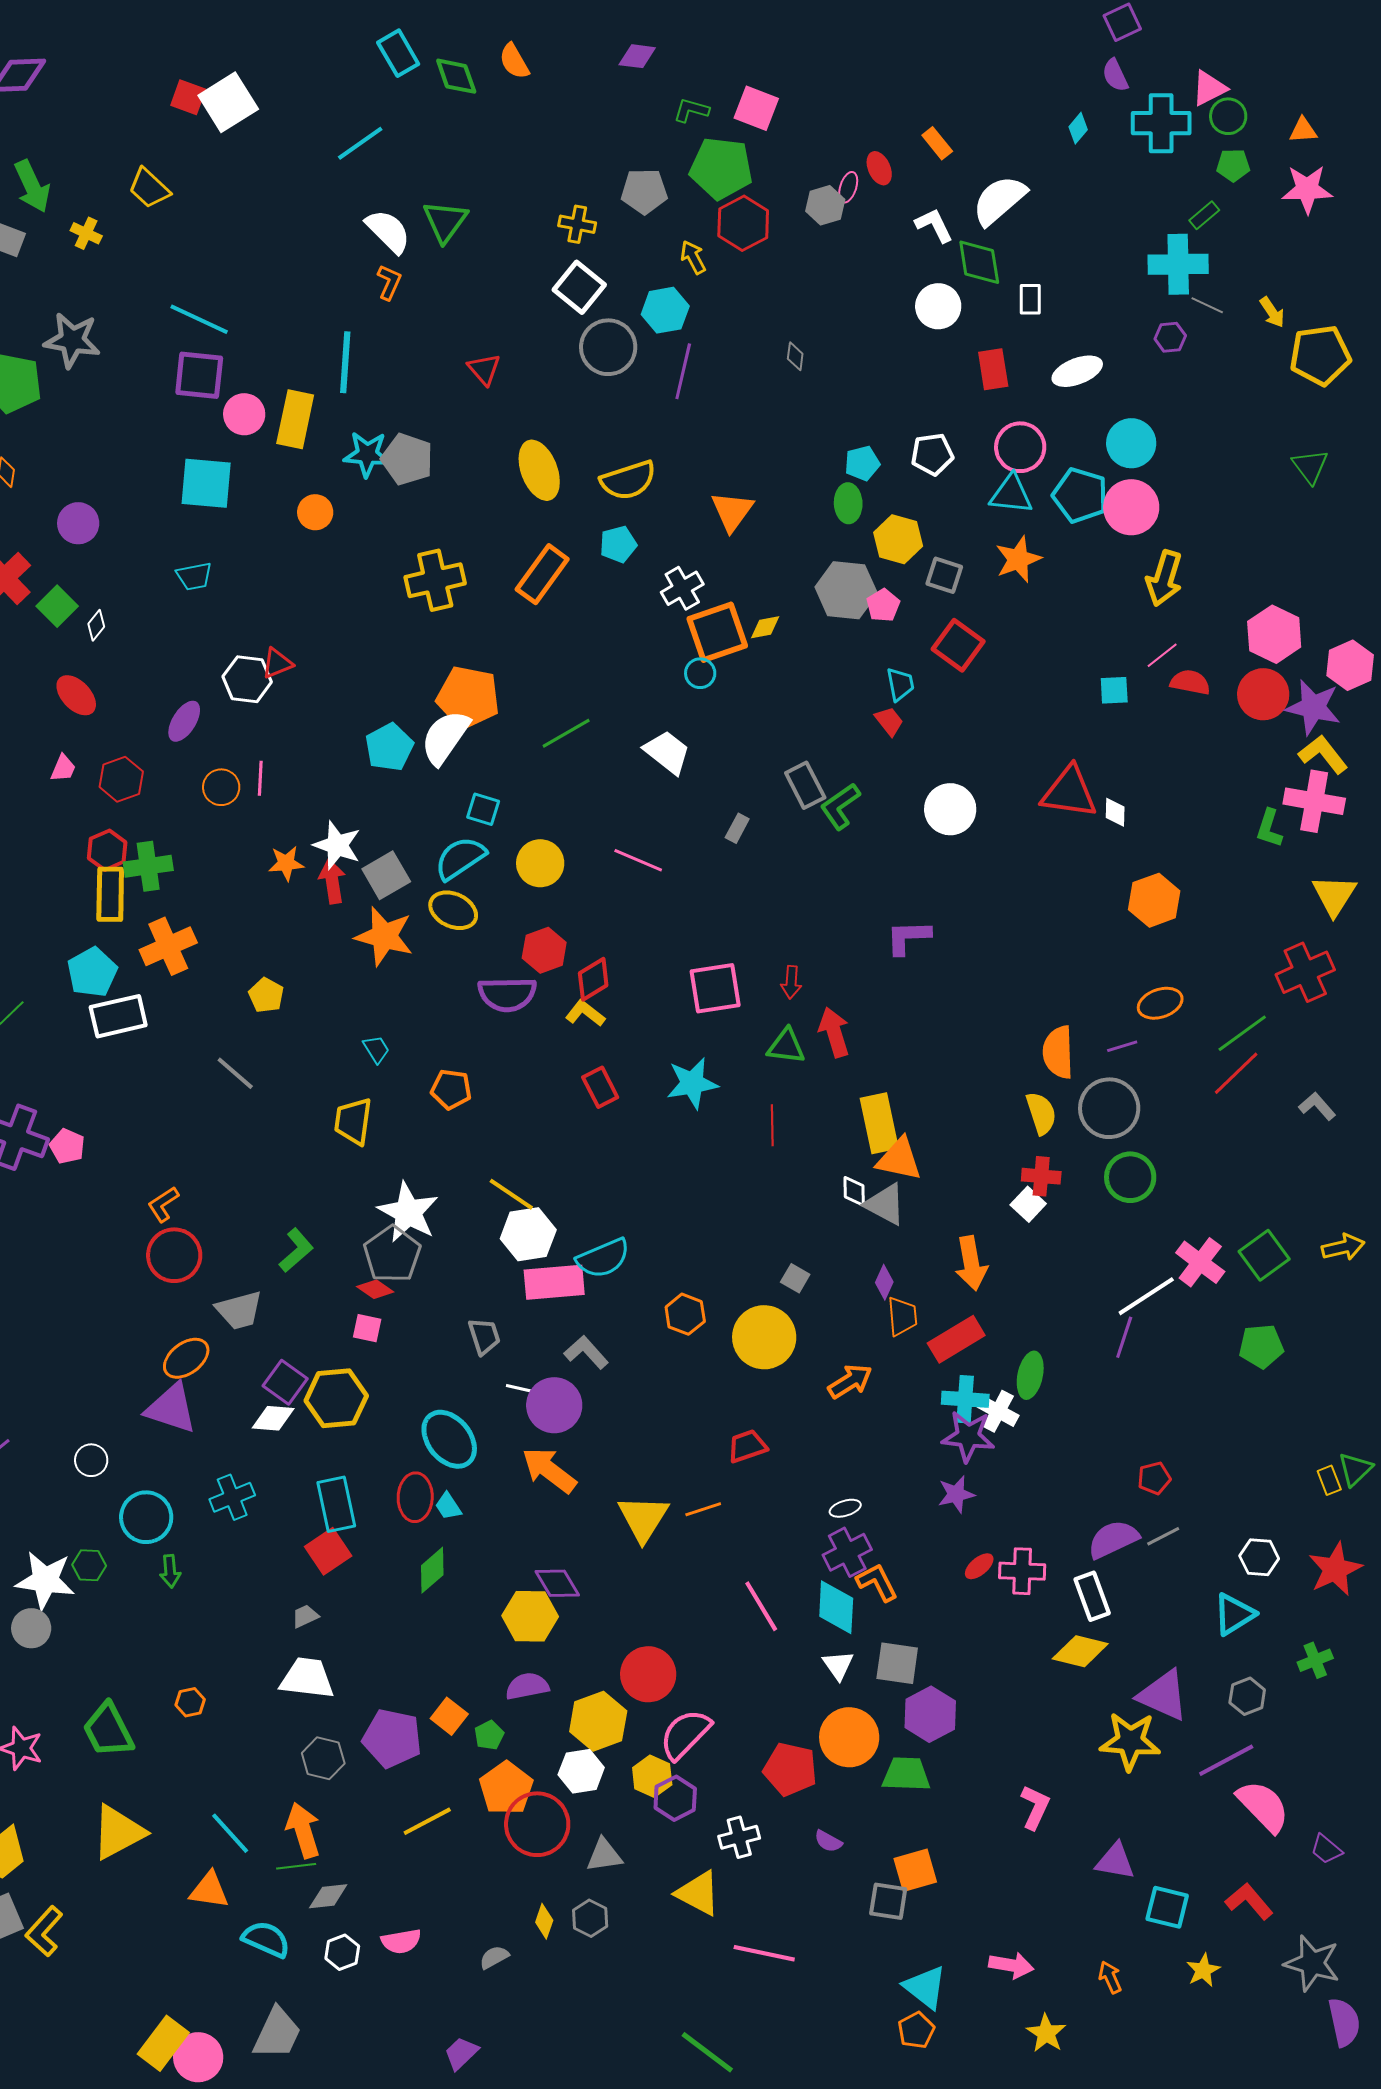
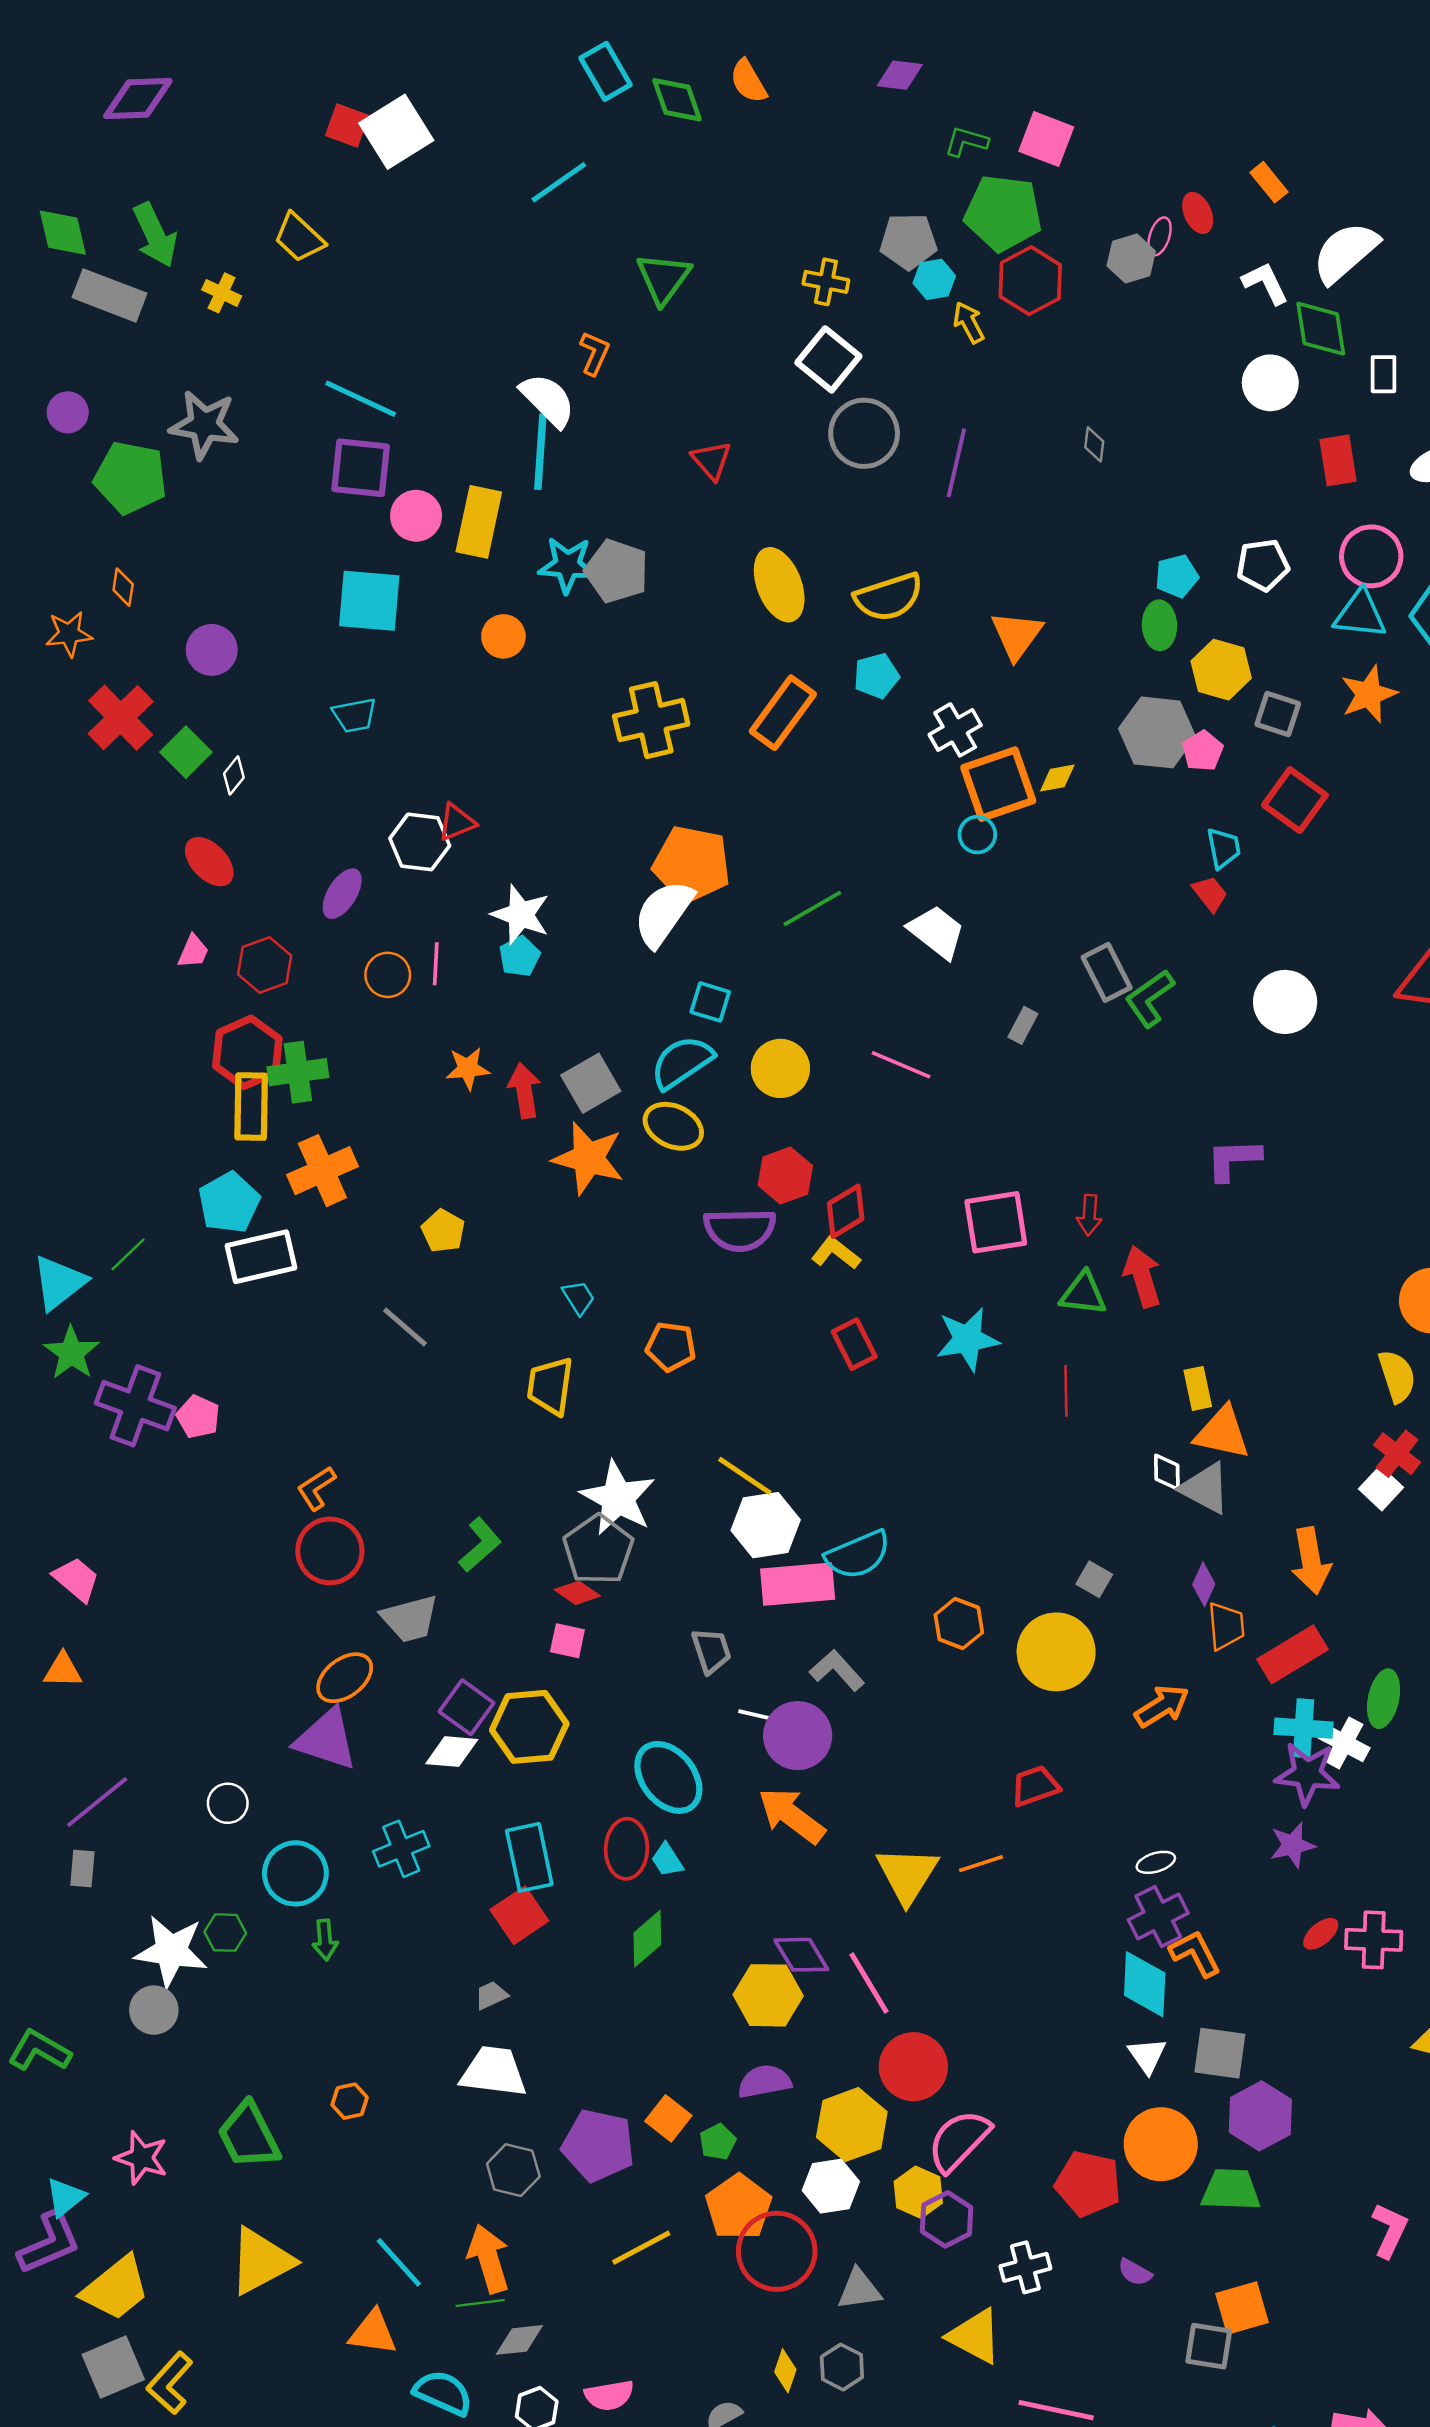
white semicircle: (388, 231) -> (548, 400), moved
cyan hexagon: (665, 310) -> (934, 279), moved, size x0.7
cyan pentagon: (389, 747) -> (519, 956), moved, size x0.7
white star: (337, 845) -> (521, 915), moved
red hexagon: (107, 850) -> (247, 1052), size x1.4
yellow rectangle: (879, 1123) -> (1198, 1388), size x0.6
red cross: (1041, 1176) -> (1397, 1454), turned 33
pink line: (761, 1606) -> (869, 1983), moved

